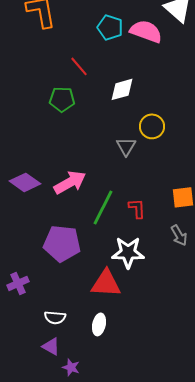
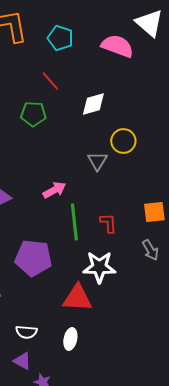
cyan pentagon: (110, 27) -> (60, 38), moved
pink arrow: (70, 182) -> (54, 190), moved, size x0.7
green line: (103, 207) -> (74, 222), turned -33

